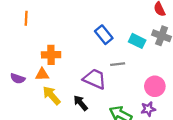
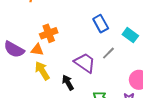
orange cross: (51, 55) -> (49, 33), turned -30
gray line: (118, 64) -> (108, 53), turned -48
purple semicircle: (18, 78) -> (14, 49), size x1.5

